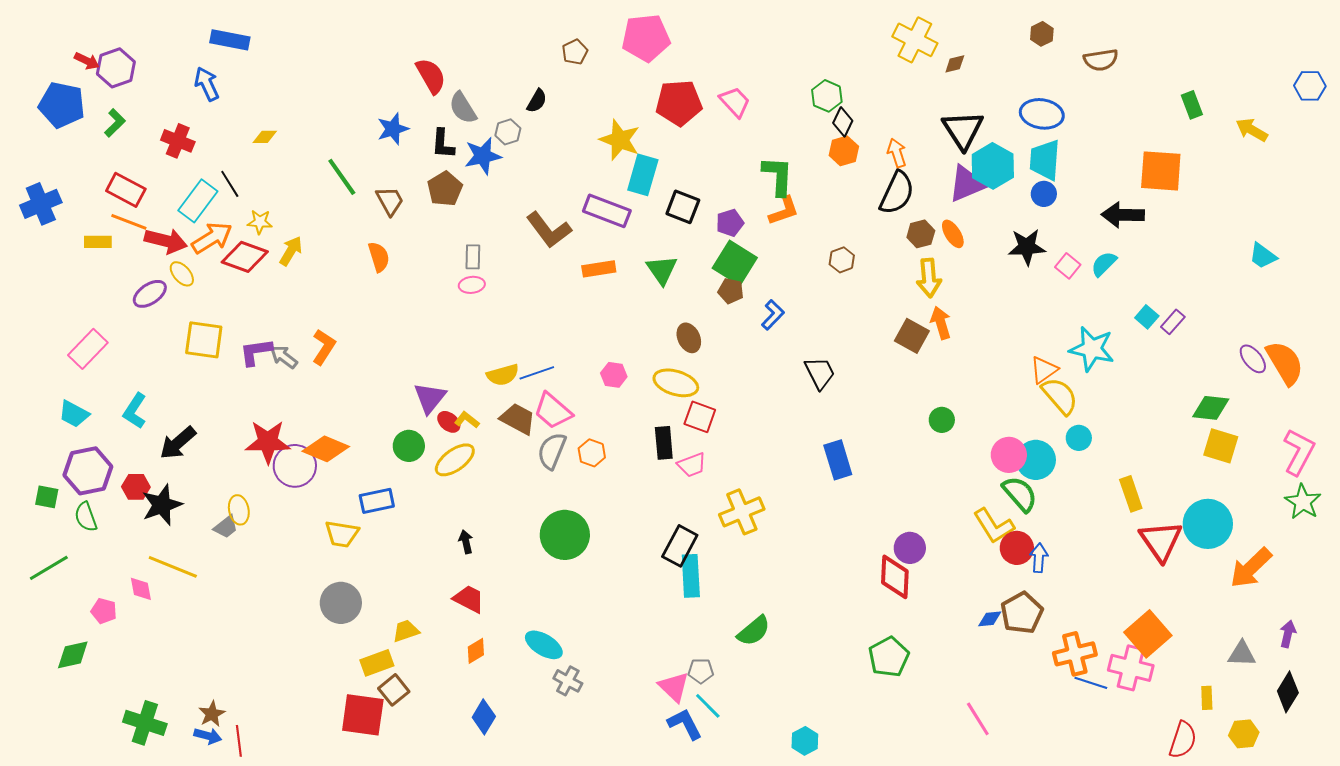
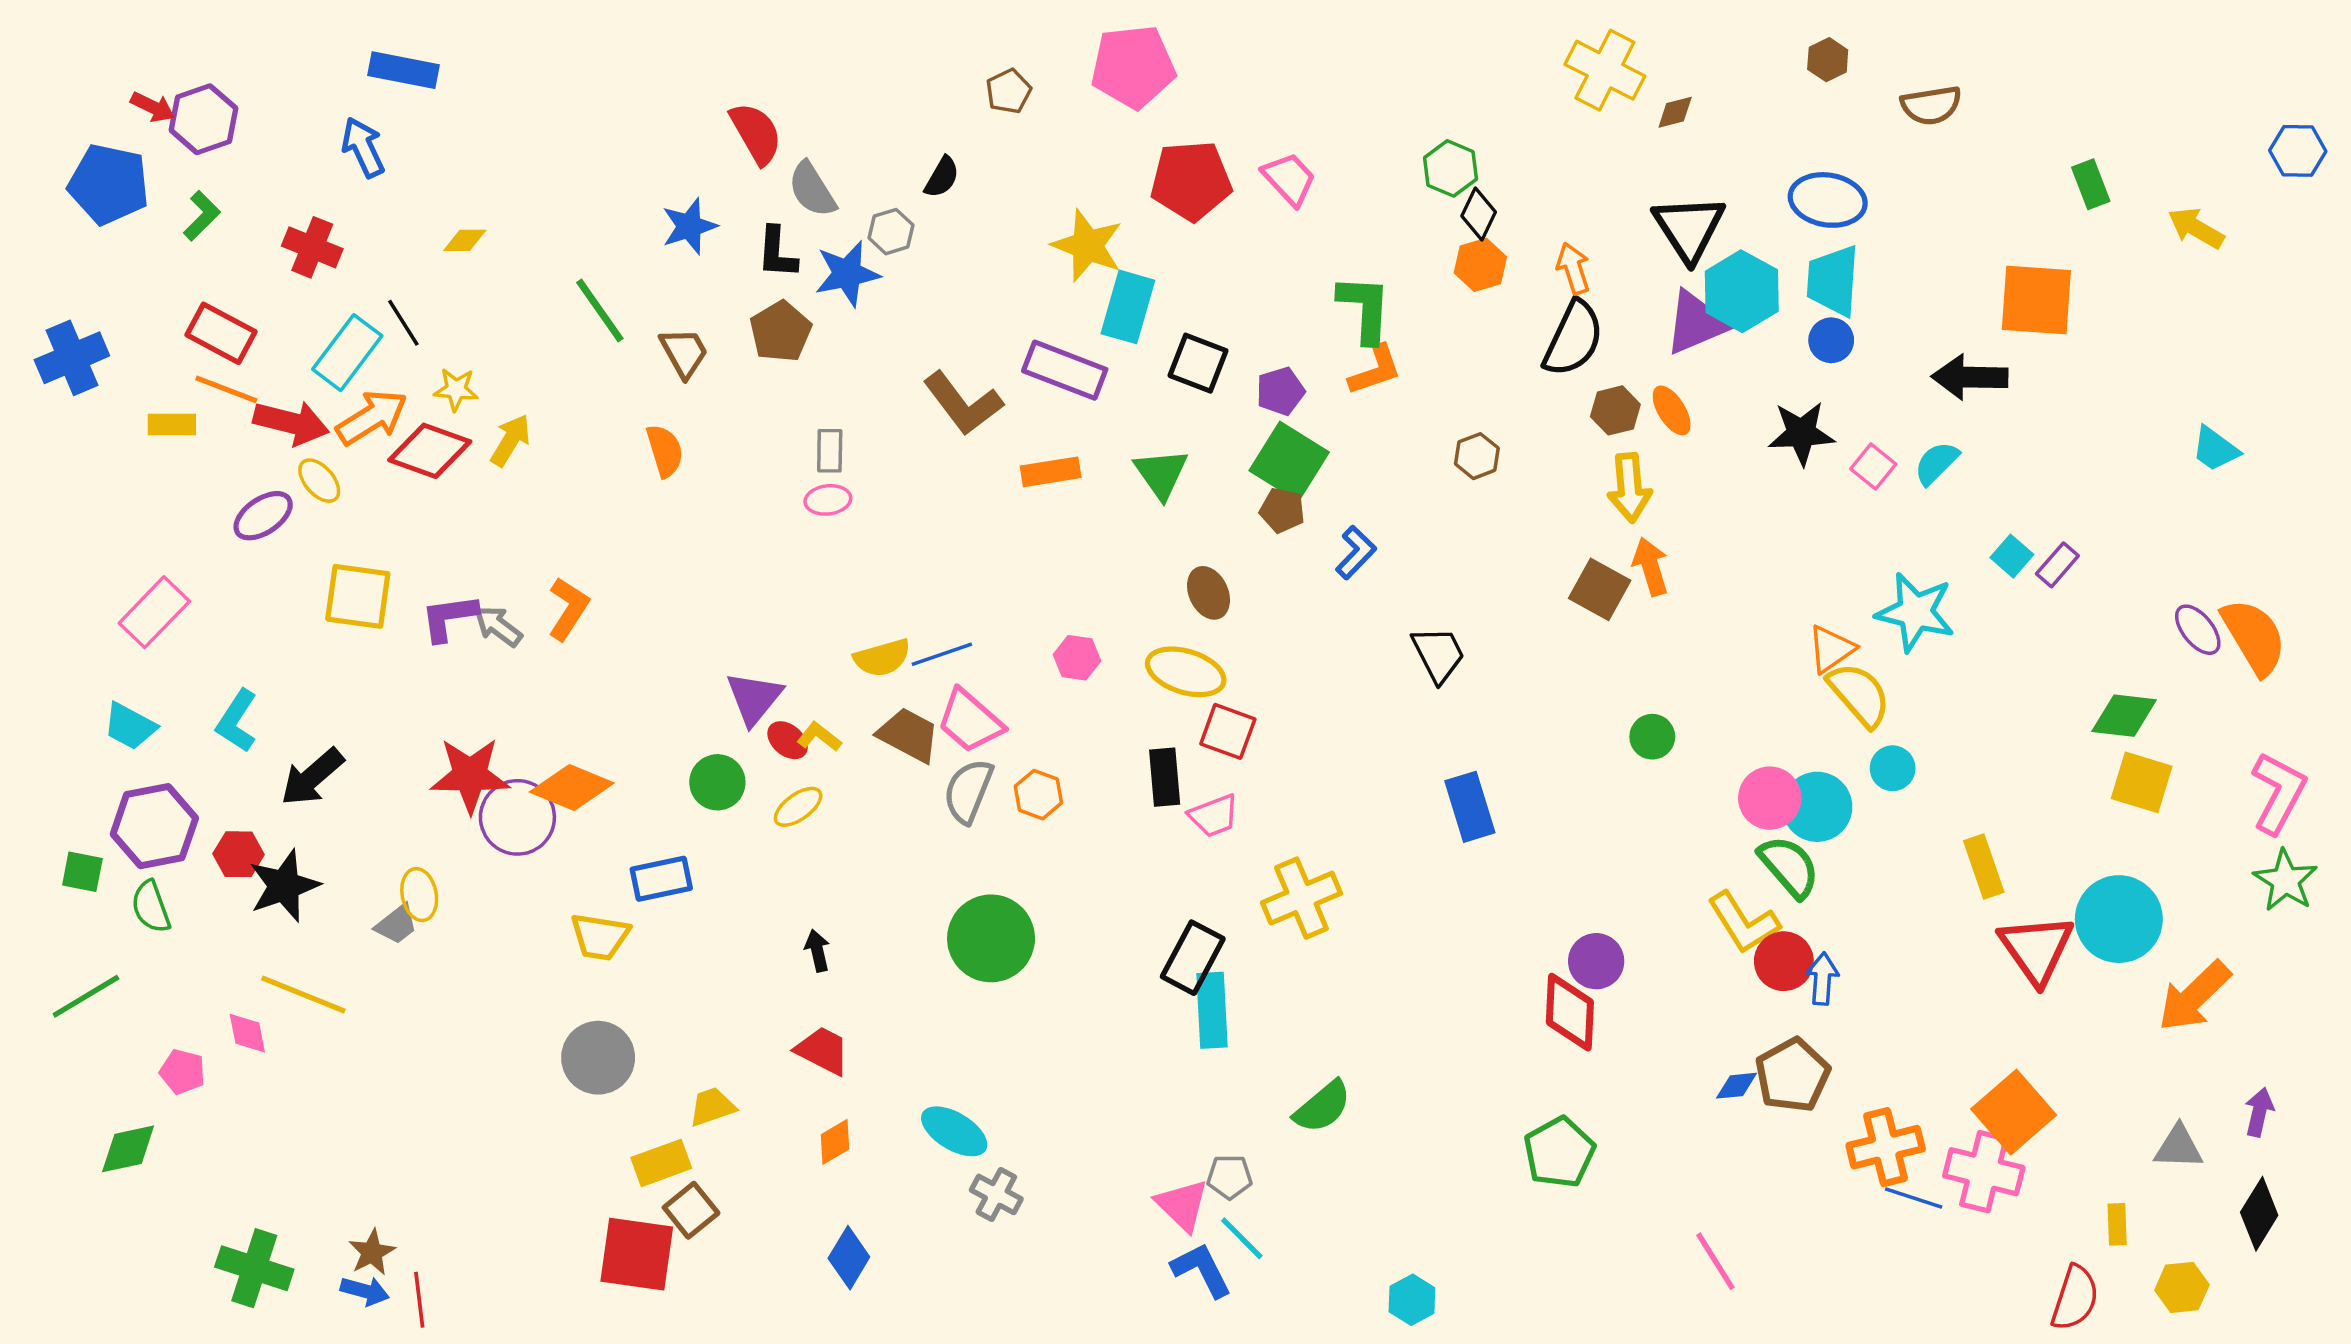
yellow ellipse: (455, 460) -> (798, 807), size x0.7

